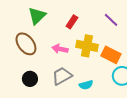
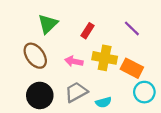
black circle: (30, 79) -> (40, 95), size x1.5

